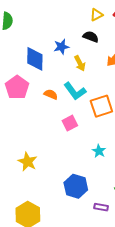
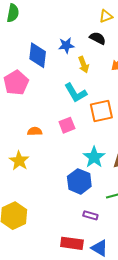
orange semicircle: (51, 94) -> (35, 131), moved, turned -32
cyan star: (99, 151) -> (94, 157), size x1.5
blue hexagon: (76, 186) -> (79, 181), moved

